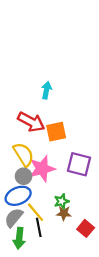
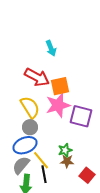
cyan arrow: (46, 90) -> (51, 48), turned 147
pink star: (42, 169) -> (58, 105), moved

